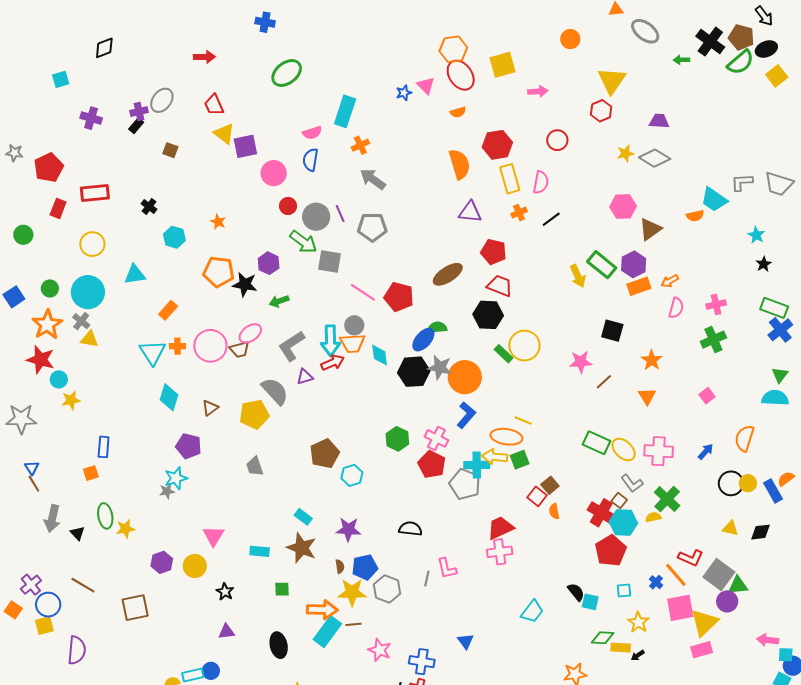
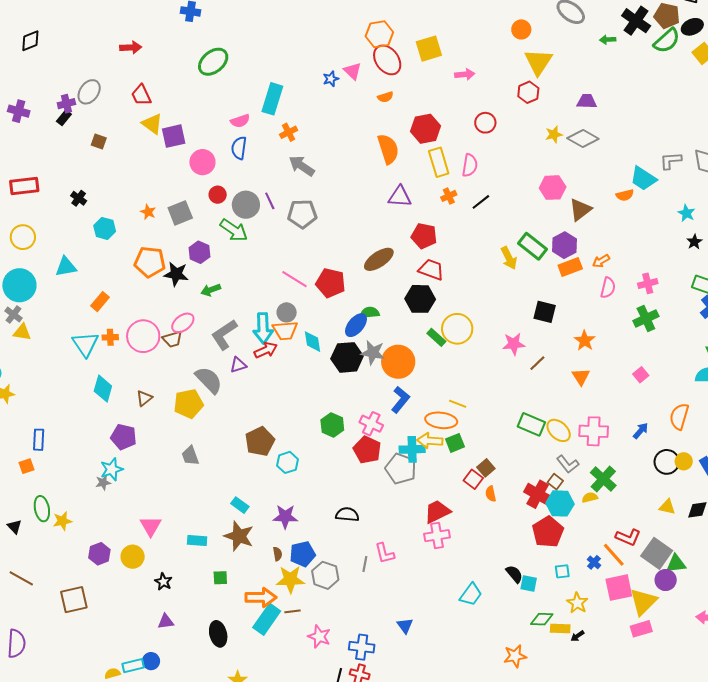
orange circle: (570, 39) -> (521, 29), moved
gray square: (330, 262) -> (180, 213), moved, turned -30

